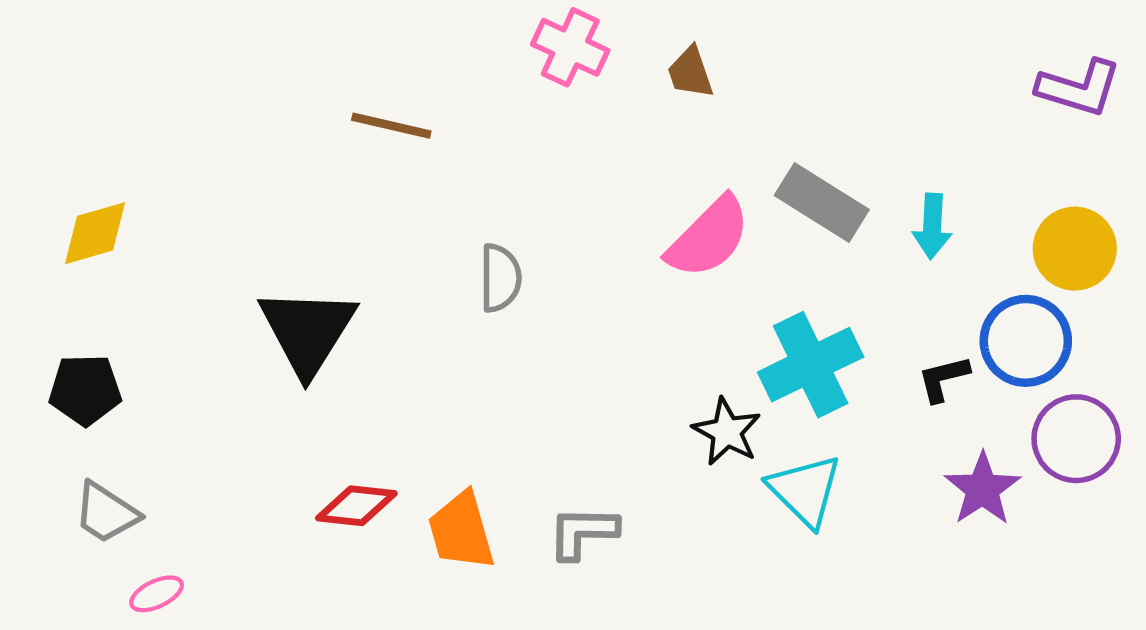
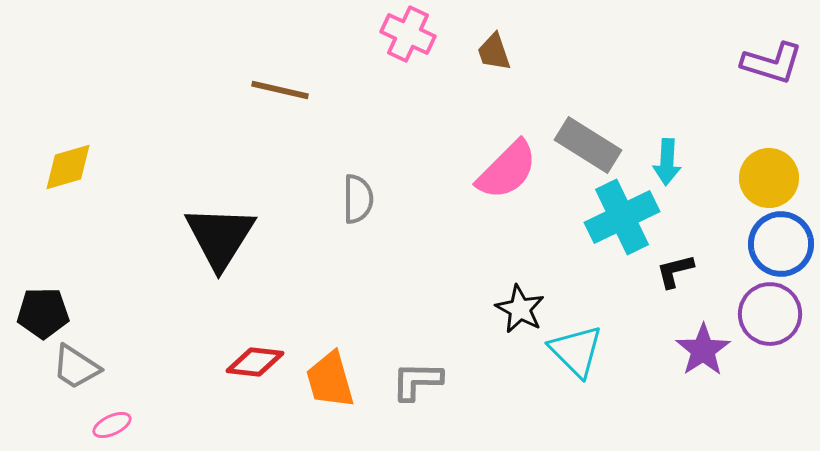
blue circle: (1026, 341) -> (781, 244), moved
cyan cross: (811, 365) -> (622, 217), moved
black pentagon: (85, 390) -> (43, 313), moved

